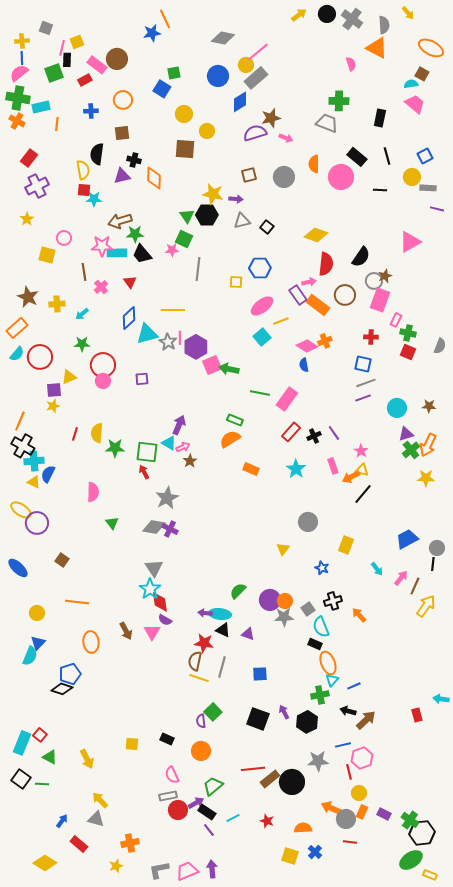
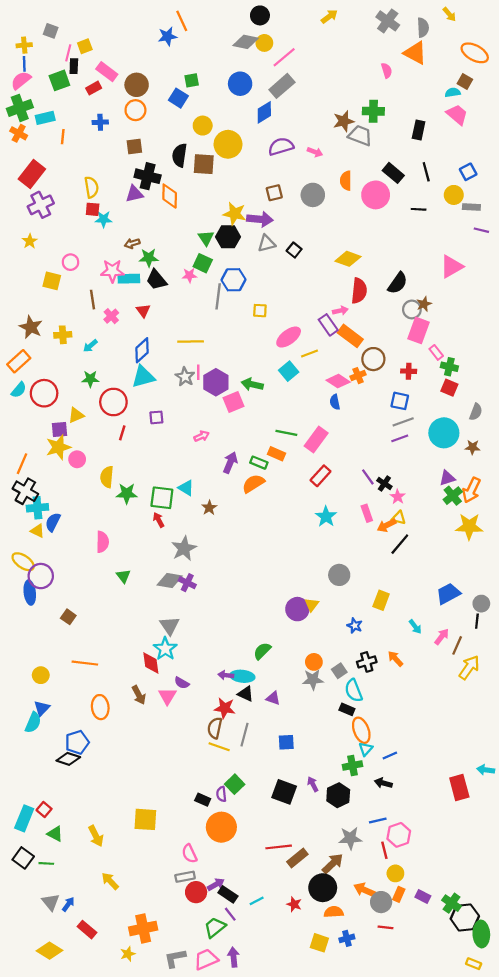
black circle: (327, 14) -> (260, 15), moved
brown circle: (117, 59) -> (137, 85), moved
yellow circle: (246, 65) -> (264, 43), moved
green cross: (18, 98) -> (20, 108), turned -30
brown star: (271, 118) -> (344, 121), moved
yellow circle: (207, 131) -> (228, 144), size x1.6
black semicircle: (97, 154) -> (180, 155), moved
red rectangle: (29, 158) -> (32, 174), size x1.4
black cross: (134, 160) -> (148, 176), size x1.6
purple arrow: (236, 199) -> (260, 219), size x1.6
brown arrow: (120, 221) -> (132, 243), size x0.6
blue hexagon: (260, 268) -> (233, 280), moved
brown circle: (345, 295) -> (373, 359), moved
pink rectangle: (396, 320) -> (436, 352), turned -64
cyan triangle: (147, 334) -> (143, 377), moved
gray semicircle: (440, 346) -> (476, 412), moved
green arrow: (229, 369) -> (252, 384), moved
pink circle: (103, 381) -> (77, 459), moved
yellow star: (53, 406) -> (58, 447), size x1.6
cyan circle: (397, 408) -> (444, 433), moved, size x1.4
purple arrow: (179, 425) -> (230, 463), moved
red line: (75, 434) -> (122, 433), moved
black cross: (314, 436) -> (384, 484), moved, turned -32
pink arrow: (183, 447) -> (202, 436), moved
orange rectangle: (251, 469) -> (276, 454), moved
yellow star: (426, 478) -> (469, 526), size x1.4
blue ellipse: (18, 568) -> (30, 593), moved, turned 40
purple circle: (270, 600) -> (297, 609), moved
red diamond: (160, 602) -> (151, 663), moved
orange arrow: (359, 615) -> (395, 659), moved
red rectangle: (417, 715) -> (459, 787), size x1.6
brown arrow: (366, 720) -> (333, 863), moved
black rectangle: (167, 739) -> (203, 800), moved
yellow square: (132, 744) -> (145, 819), size x1.6
orange circle: (201, 751) -> (221, 827), size x1.4
black circle: (292, 782) -> (323, 888), moved
green trapezoid: (213, 786) -> (215, 927), moved
gray triangle: (96, 819) -> (51, 902), moved, turned 36
orange cross: (130, 843) -> (143, 928), size x1.4
blue cross: (315, 852) -> (347, 938), turned 32
green ellipse: (411, 860) -> (481, 934), moved, turned -60

